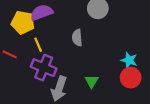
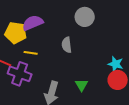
yellow line: (38, 45) -> (31, 53), turned -56
purple cross: (44, 68) -> (20, 74), moved

